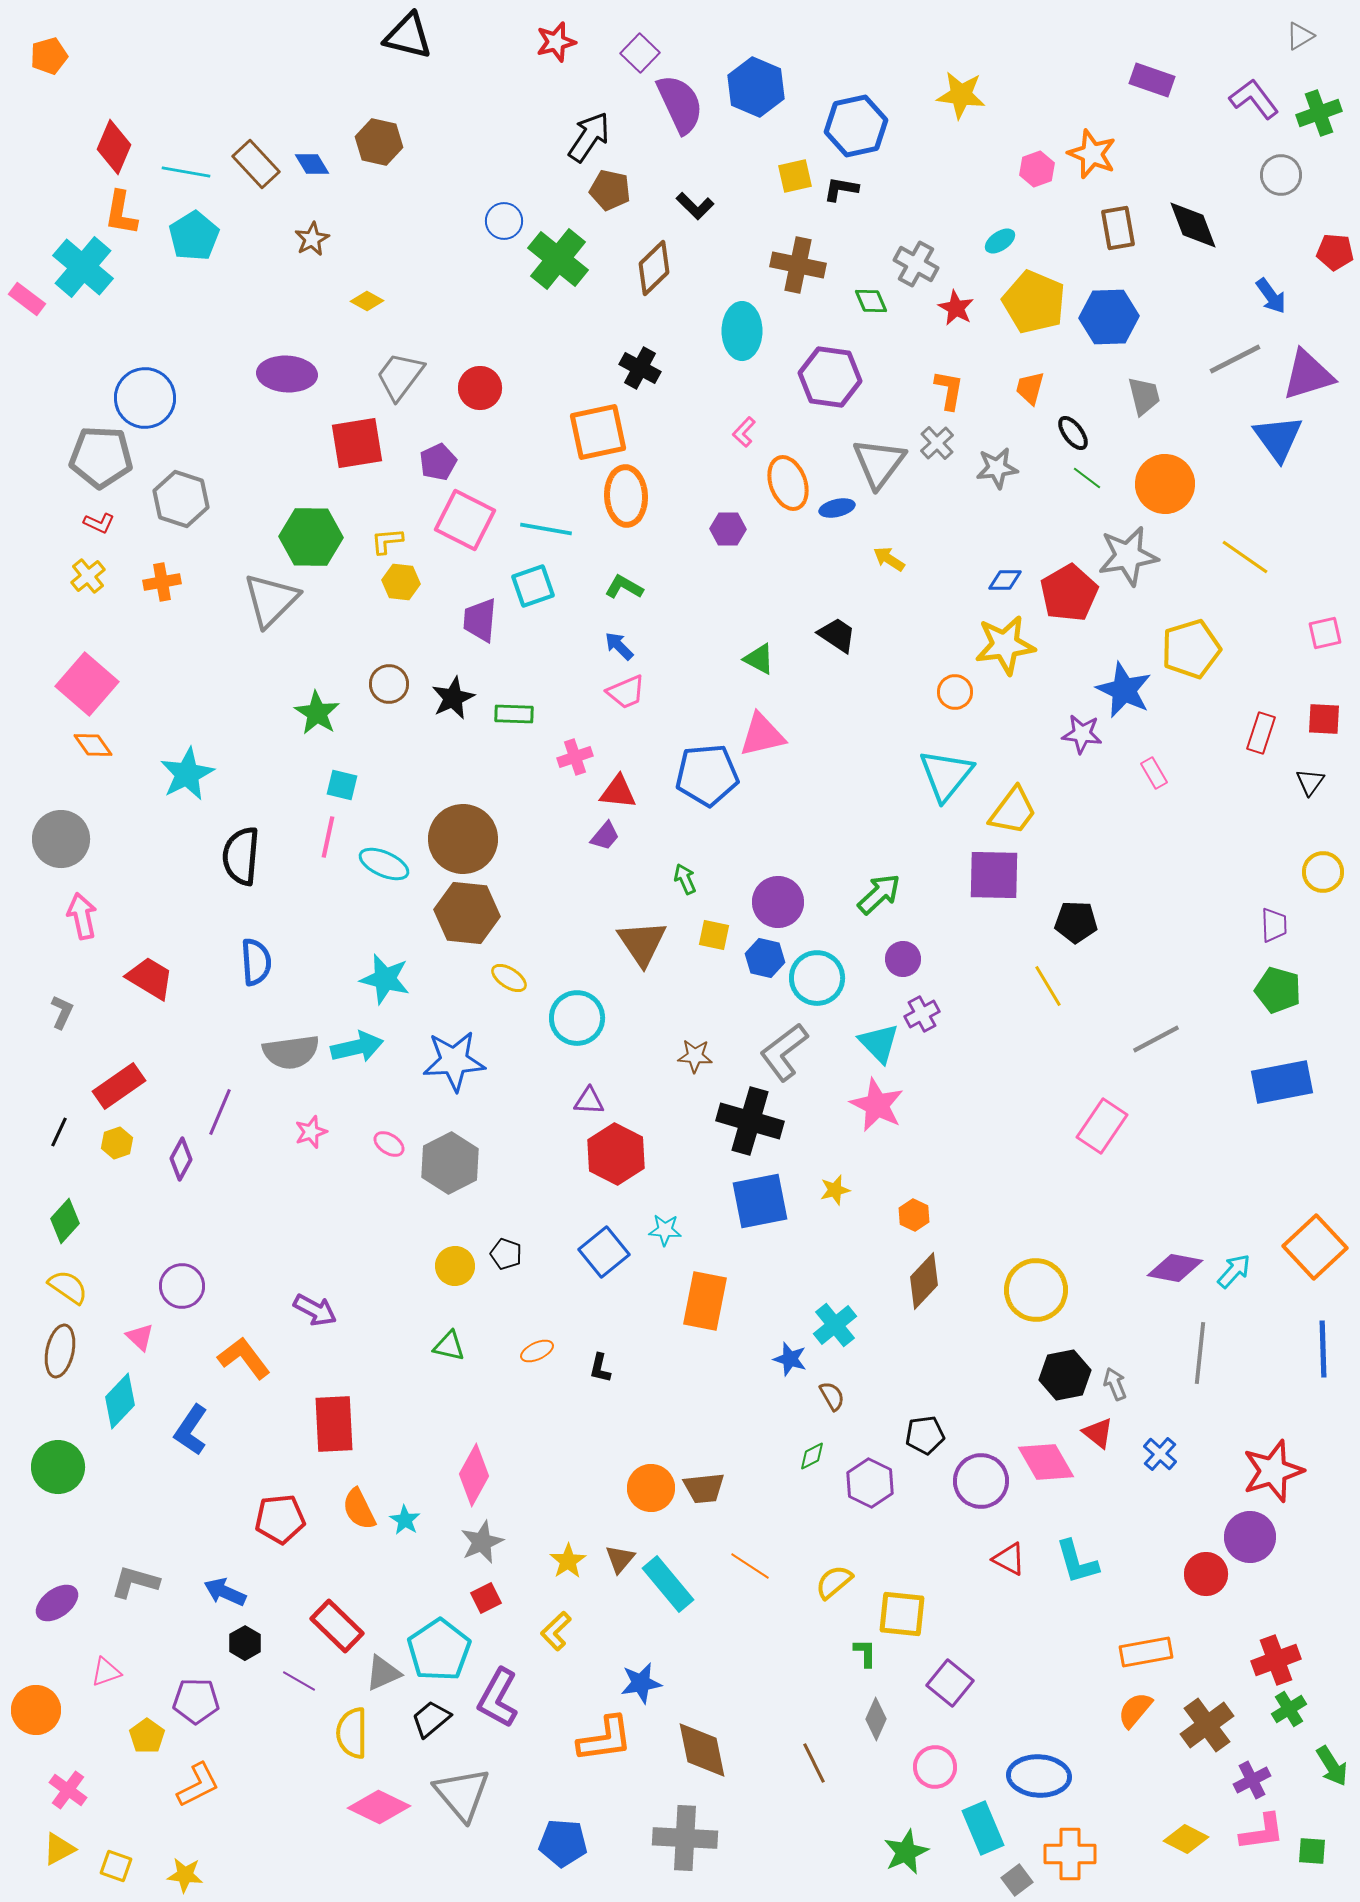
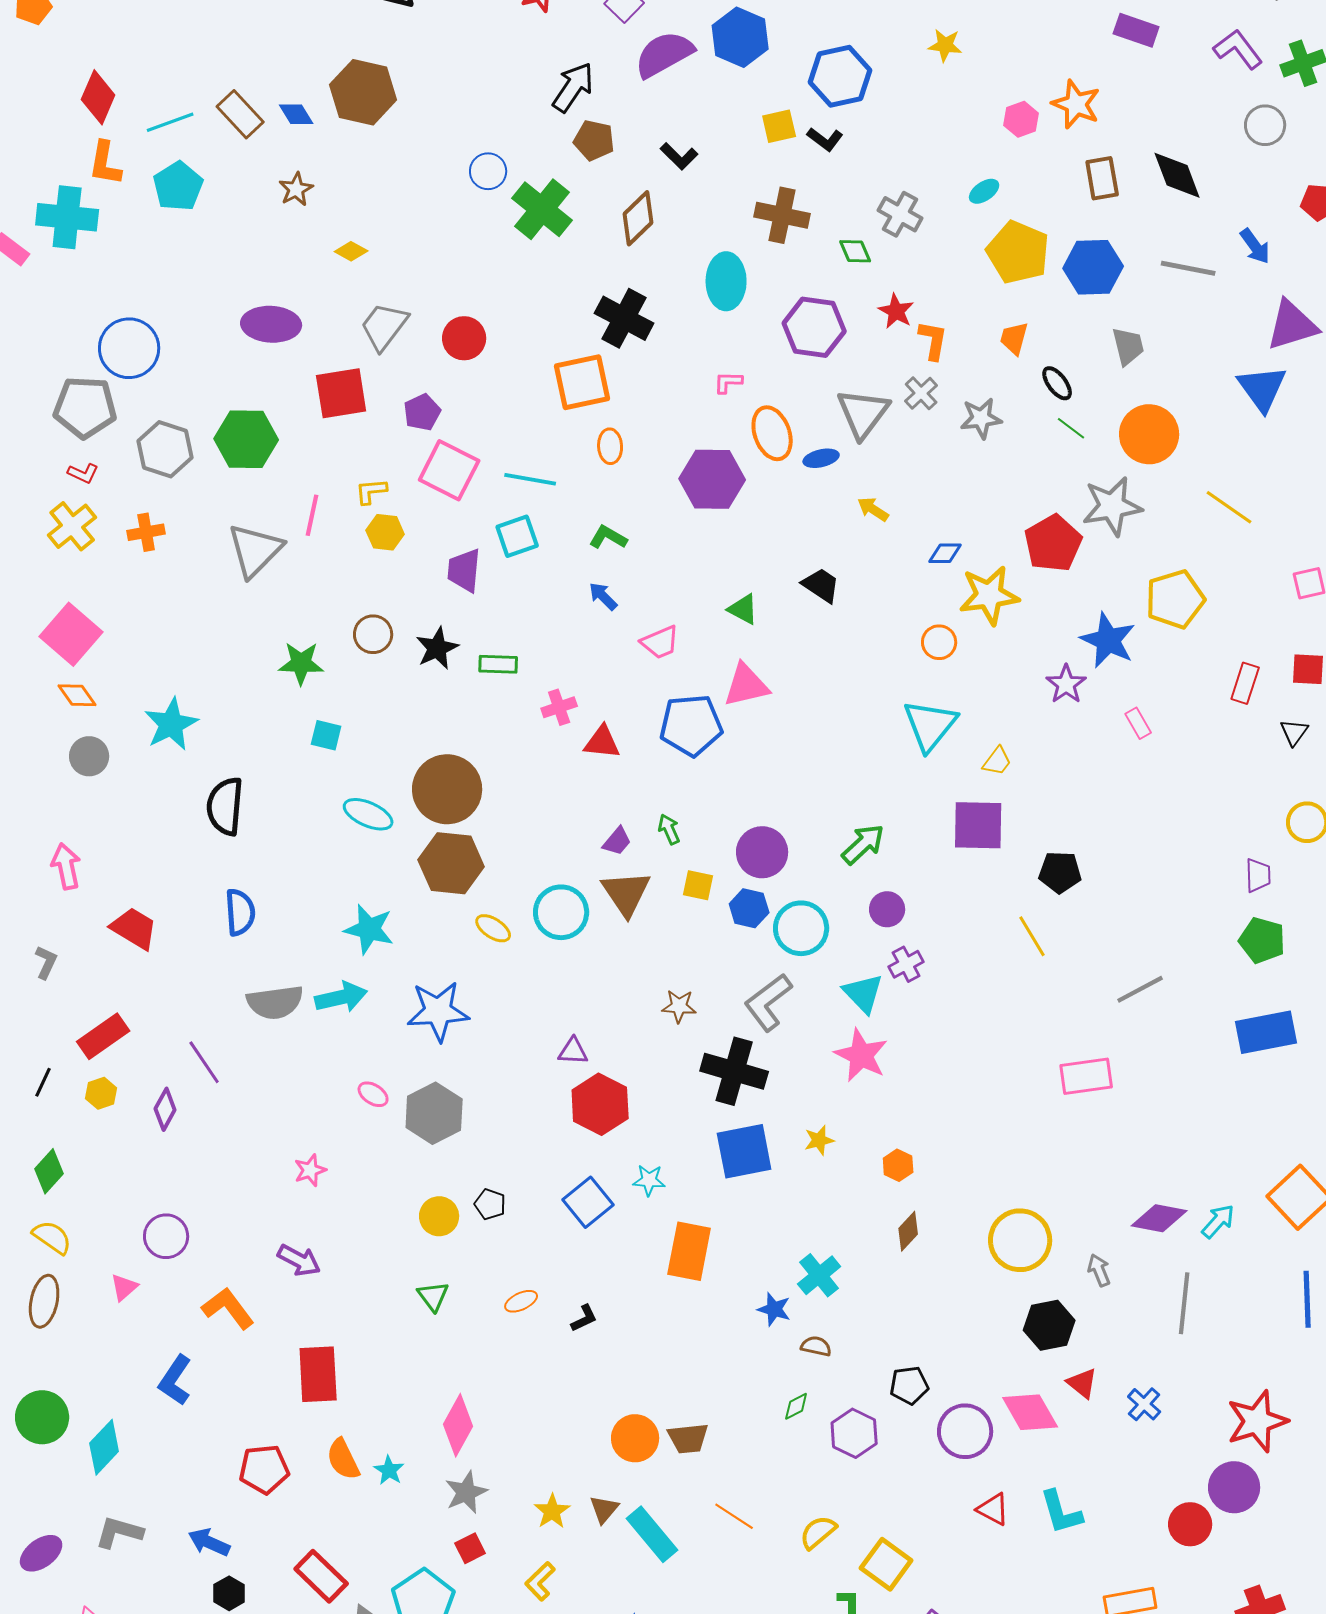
yellow star: (961, 95) -> (945, 45), size x0.7
purple semicircle: (680, 104) -> (664, 54), turned -94
brown hexagon: (379, 142) -> (363, 92), size x1.4
cyan line: (186, 172) -> (170, 122), turned -30
black L-shape: (841, 189) -> (825, 139), turned -153
cyan cross: (83, 267) -> (67, 217), turned -34
red star: (956, 308) -> (896, 311), moved
gray line: (1235, 359) -> (1188, 268), moved, turned 38
black cross: (640, 368) -> (624, 318), size x1.4
pink L-shape: (744, 432) -> (728, 382), turned 48
orange ellipse: (626, 496) -> (610, 446), size x0.6
purple hexagon: (728, 529) -> (712, 479), size x1.8
green hexagon: (311, 537) -> (246, 439), moved
yellow cross: (88, 576) -> (72, 526), size x1.4
blue diamond: (1005, 580) -> (945, 553), moved
pink trapezoid: (626, 692) -> (660, 642), moved
green star: (317, 713) -> (301, 663), turned -30
purple star: (1082, 734) -> (1066, 684), turned 30
yellow trapezoid: (1013, 811) -> (997, 761), size x0.6
purple trapezoid: (605, 836) -> (617, 841), moved
pink line: (328, 837) -> (312, 515), moved
gray circle: (61, 839) -> (89, 756), moved, size x0.7
cyan circle: (577, 1018) -> (561, 912), moved
purple line: (220, 1112) -> (204, 1062), turned -57
pink rectangle: (1102, 1126) -> (1086, 1076), turned 48
pink star: (311, 1132) -> (310, 1170), moved
brown diamond: (924, 1281) -> (908, 1231), size x0.7
pink triangle: (140, 1337) -> (124, 1287), turned 36
green triangle: (449, 1346) -> (433, 1296), turned 40
black L-shape: (600, 1368) -> (584, 1318), turned -128
gray arrow: (1115, 1384) -> (1099, 1270), moved
brown semicircle: (832, 1396) -> (816, 1346), turned -48
cyan diamond: (120, 1401) -> (104, 1447), moved
yellow square: (902, 1614) -> (886, 1564), turned 30

